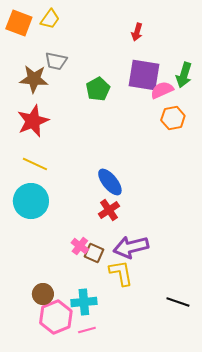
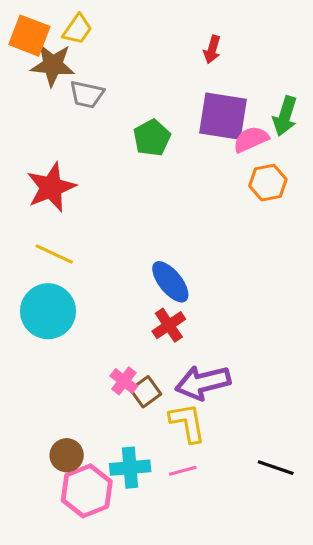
brown star: (34, 79) -> (53, 65), moved
brown square: (94, 253) -> (146, 392), turned 30
pink line: (87, 330) -> (183, 471), moved

